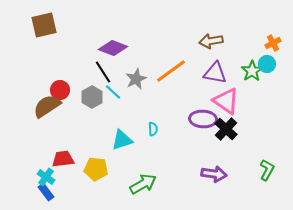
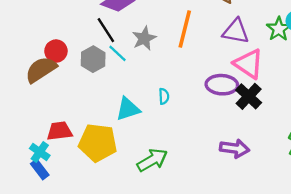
orange line: (171, 71) -> (185, 29), turned -40
yellow pentagon: (96, 169) -> (98, 143), size x1.4

